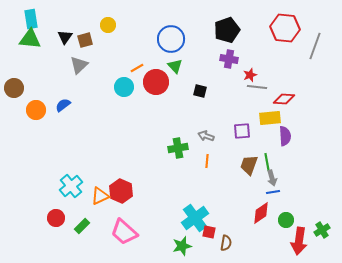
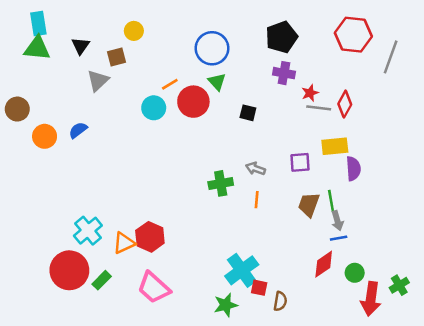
brown square: (85, 40) -> (116, 57), moved
red diamond: (284, 99) -> (345, 104), moved, turned -65
red circle: (56, 218) -> (69, 270), size x1.8

